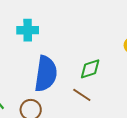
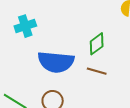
blue semicircle: (46, 74) -> (56, 62), turned 105

